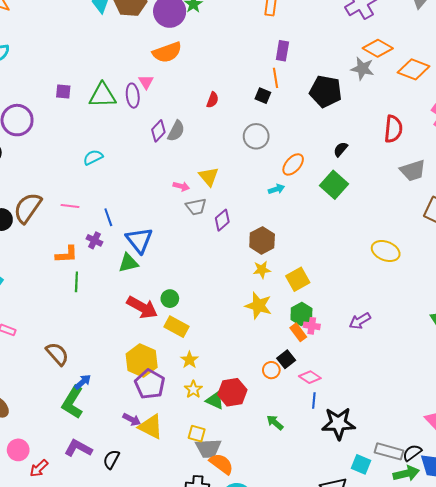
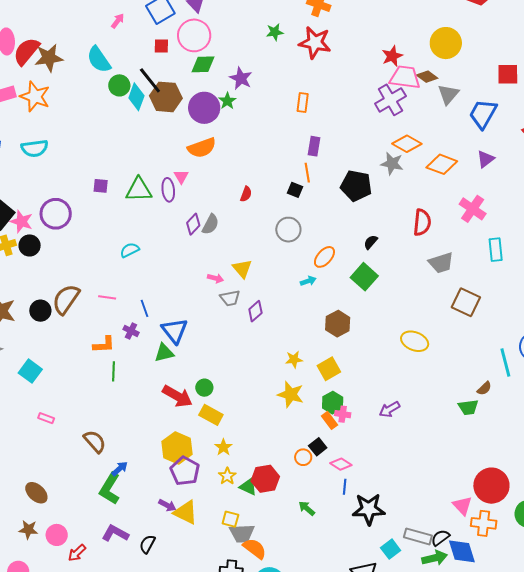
brown hexagon: (262, 240) -> (338, 324), moved
cyan square: (361, 464) -> (391, 549), turned 30

